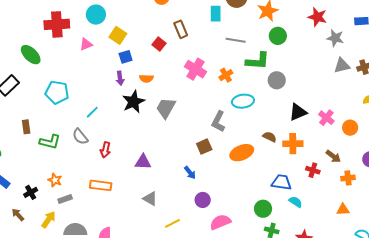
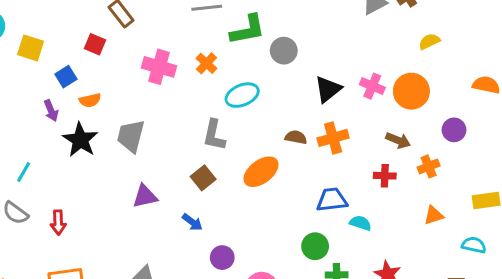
blue square: (126, 57) -> (66, 77), moved
orange circle: (350, 128) -> (411, 91), size x1.5
purple triangle: (143, 162) -> (145, 196), moved
red cross: (313, 170) -> (385, 176), moved

